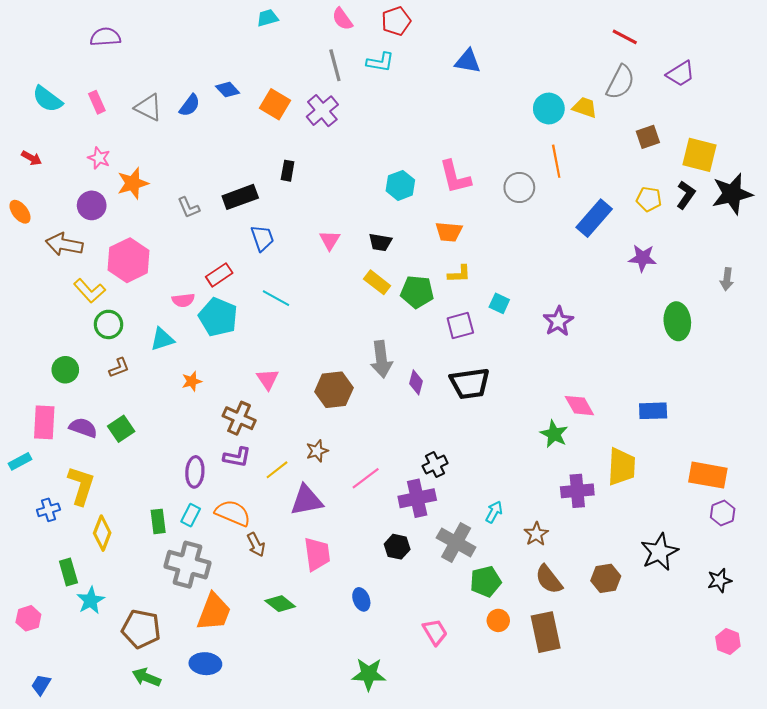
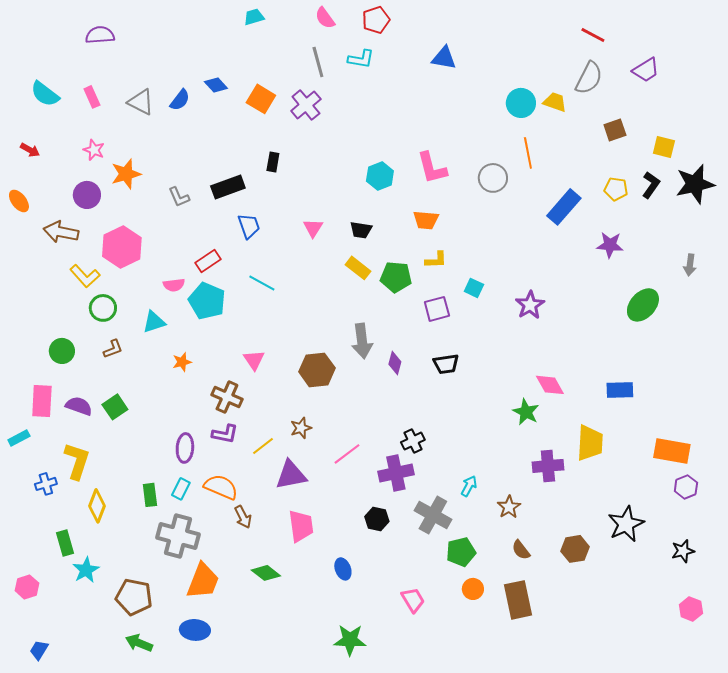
yellow square: (699, 155) -> (664, 147), size x0.7
green ellipse: (677, 321) -> (643, 305), turned 48
black trapezoid: (470, 383) -> (446, 364), size x0.7
brown semicircle: (549, 579) -> (521, 550), size x0.7

